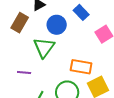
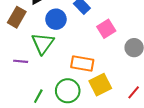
purple line: (24, 72) -> (21, 61), moved

